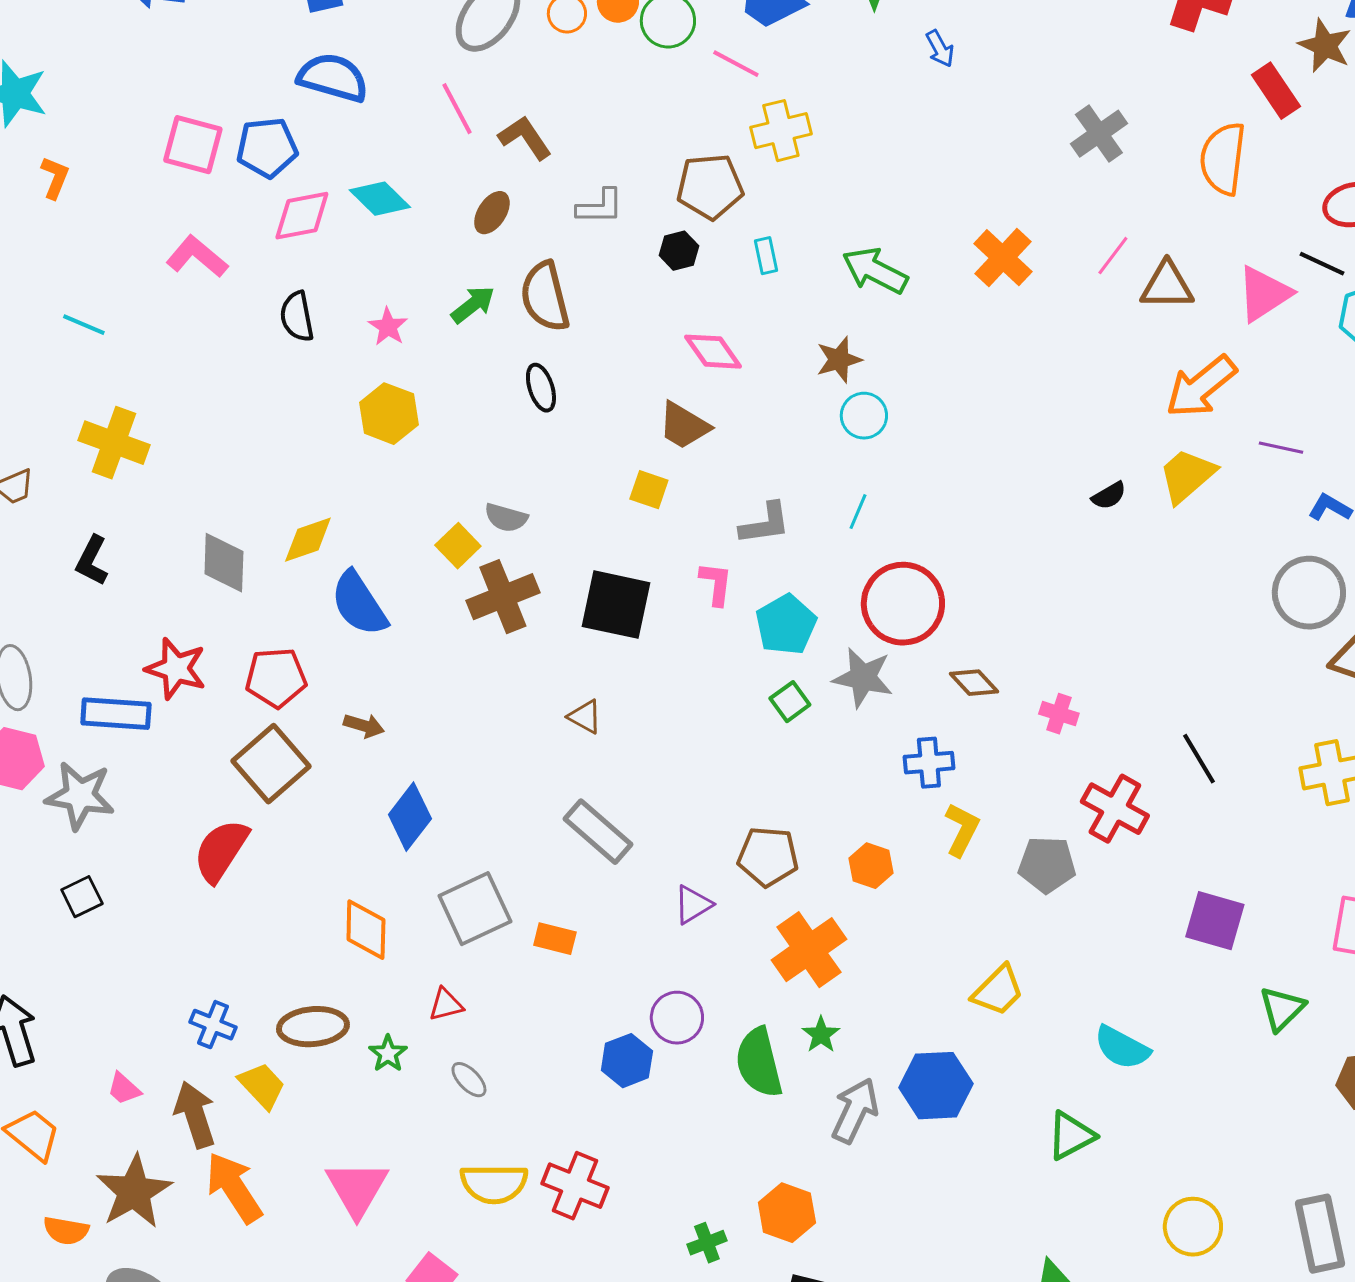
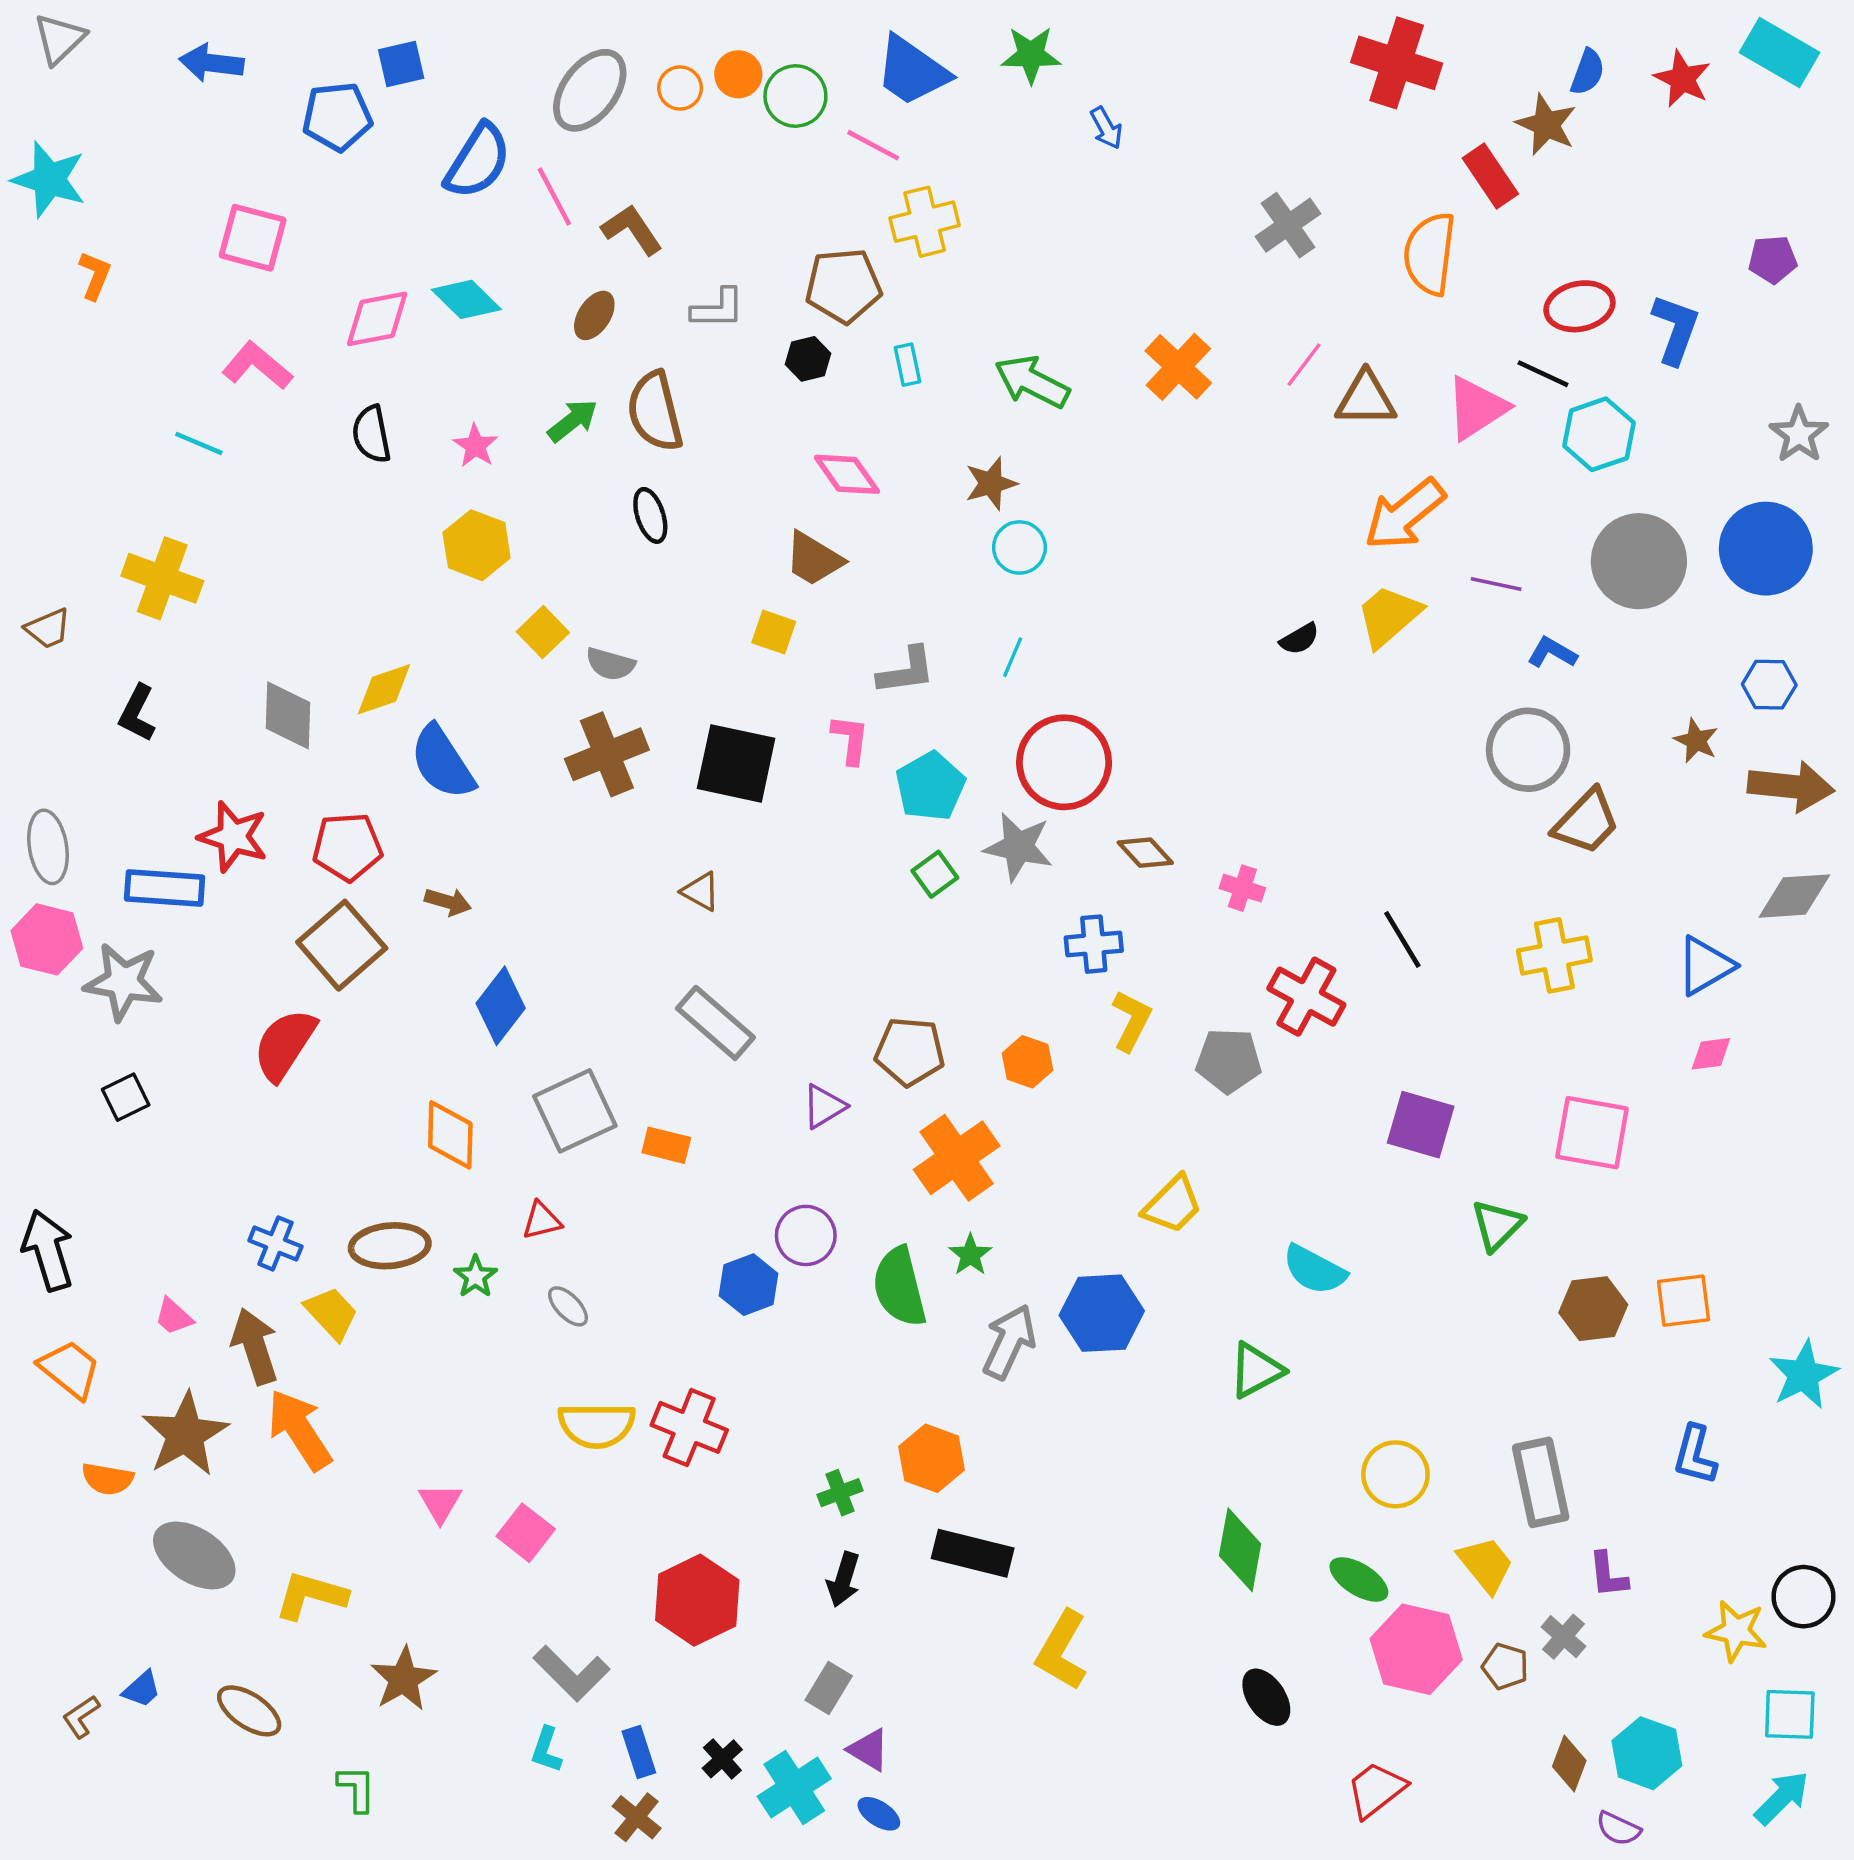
blue semicircle: (333, 78) -> (478, 161), moved, turned 106
blue pentagon: (267, 148) -> (337, 117), moved
cyan line: (84, 325) -> (199, 443), moved
yellow square: (458, 546) -> (543, 632), moved
pink triangle: (357, 1189) -> (440, 1503), moved, size x0.6

